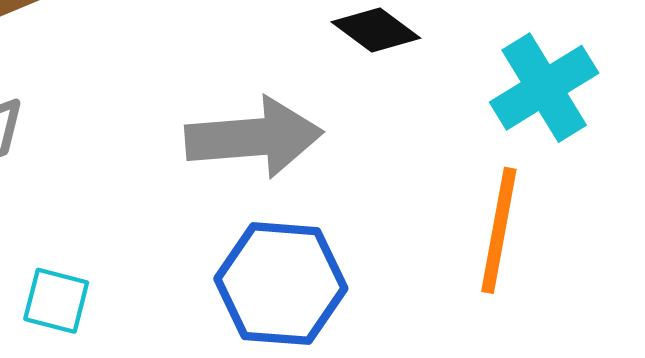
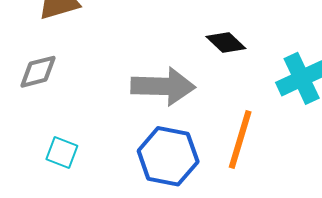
orange line: (499, 230) -> (240, 139), moved

